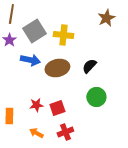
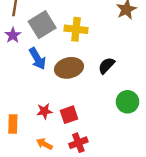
blue arrow: (30, 60) -> (37, 59), turned 48
green circle: (96, 97) -> (127, 102), moved

